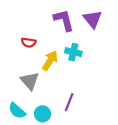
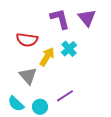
red semicircle: (29, 43) -> (27, 40), size x1.5
cyan cross: (73, 52) -> (69, 49), turned 35
purple line: (69, 102) -> (65, 96), turned 36

